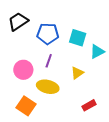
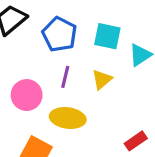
blue pentagon: (48, 34) -> (60, 34), turned 30
yellow triangle: (77, 73) -> (102, 79), moved

